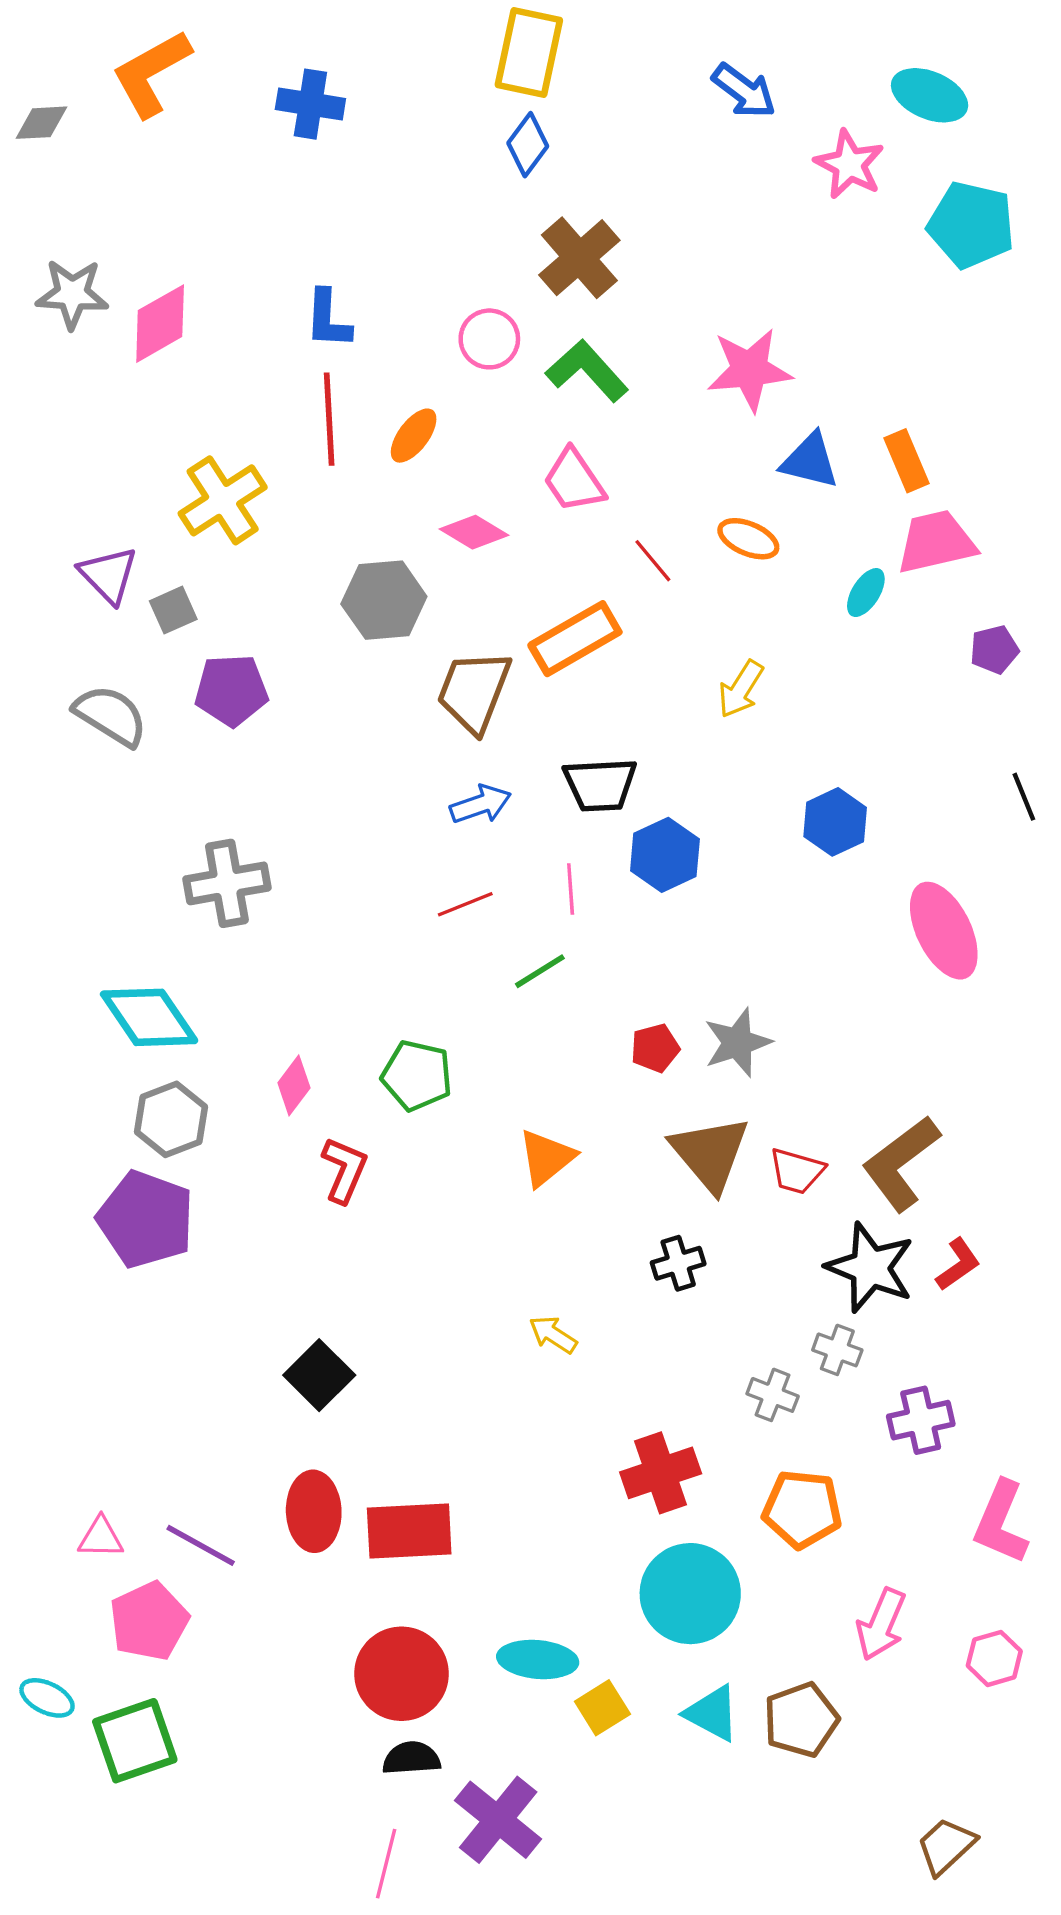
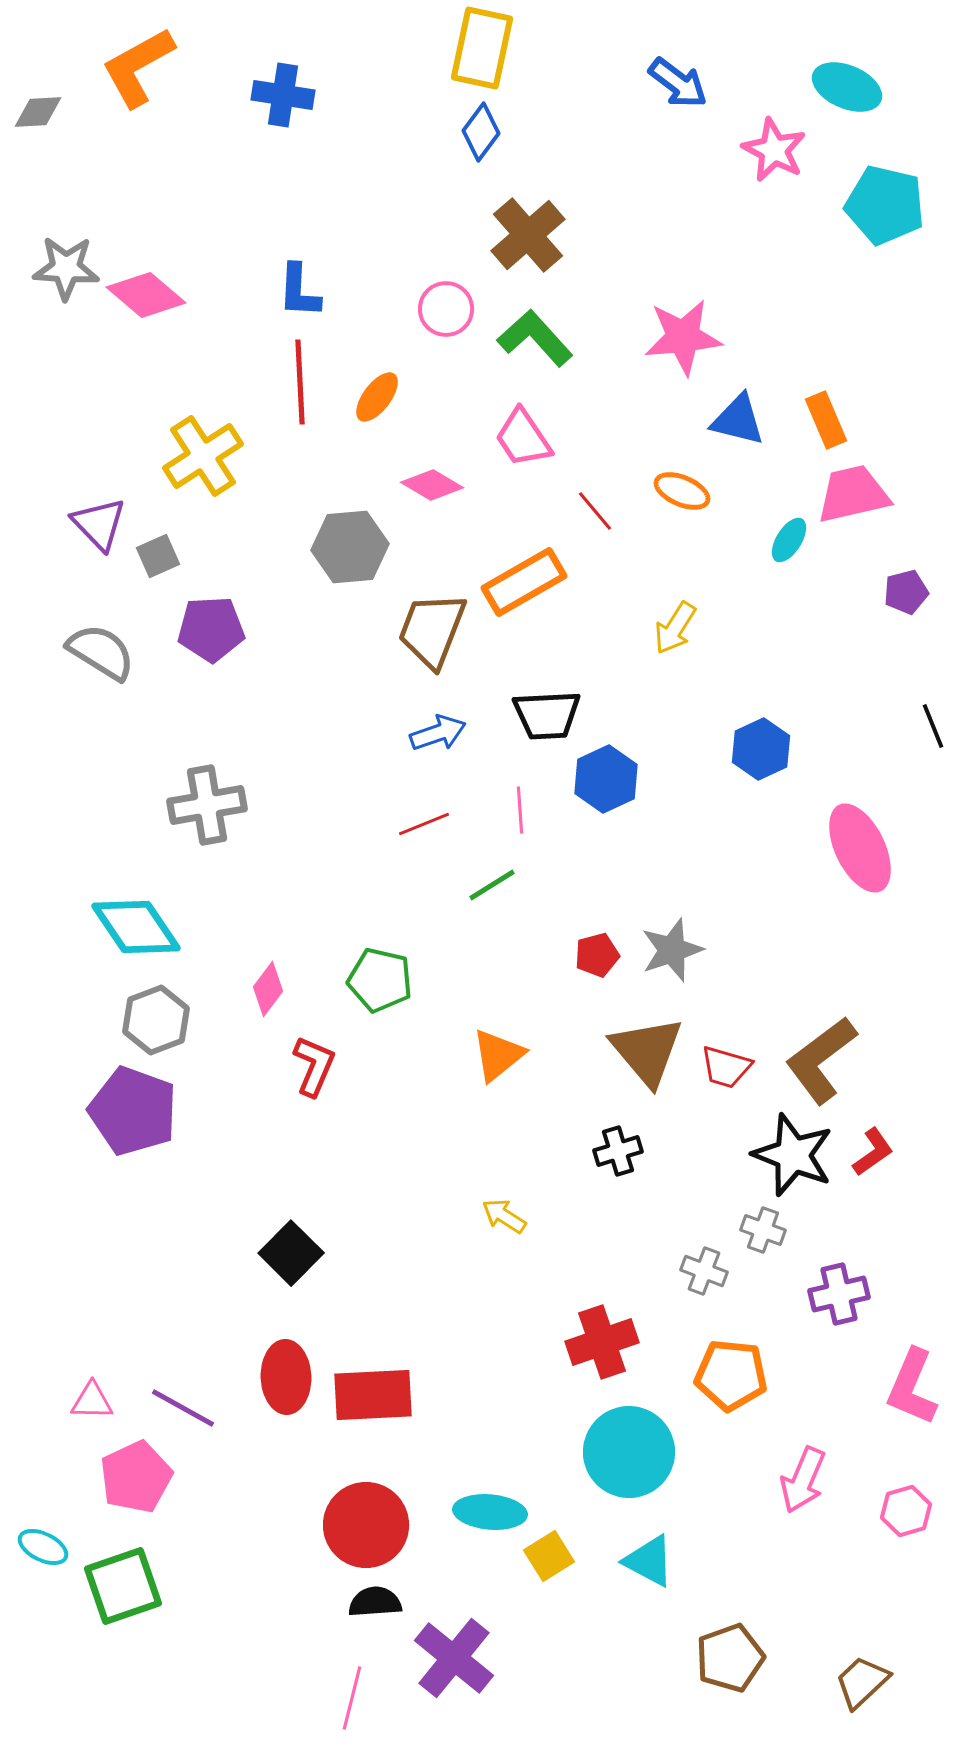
pink diamond: (160, 324) -> (146, 295), turned 70
brown pentagon: (801, 1720) -> (730, 1658), moved

